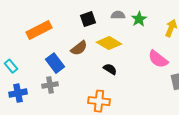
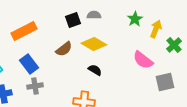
gray semicircle: (118, 15) -> (94, 15), moved
green star: (139, 19) -> (135, 19), moved
blue rectangle: (55, 63) -> (29, 64), moved

